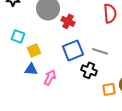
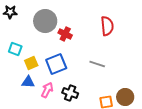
blue square: (73, 50) -> (56, 64), moved
black cross: (89, 70) -> (70, 93), moved

